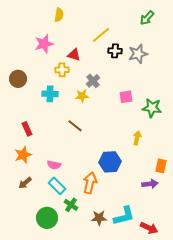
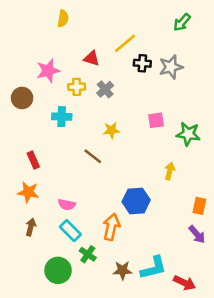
yellow semicircle: (59, 15) -> (63, 19), moved
pink star: (44, 44) -> (48, 71), moved
red triangle: (74, 55) -> (91, 58), moved
gray cross: (93, 81) -> (105, 89), moved
yellow star: (82, 96) -> (111, 130), moved
orange star: (23, 155) -> (28, 192), turned 30
brown arrow: (25, 183) -> (31, 227), turned 144
purple arrow: (150, 184) -> (197, 234), moved, turned 56

